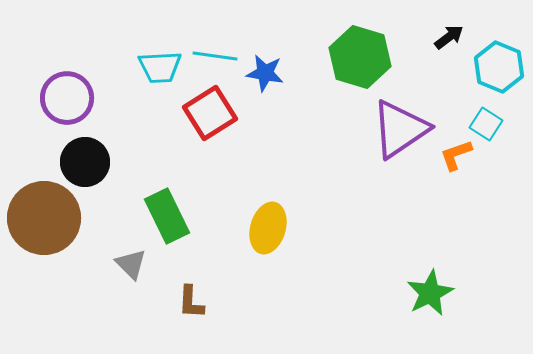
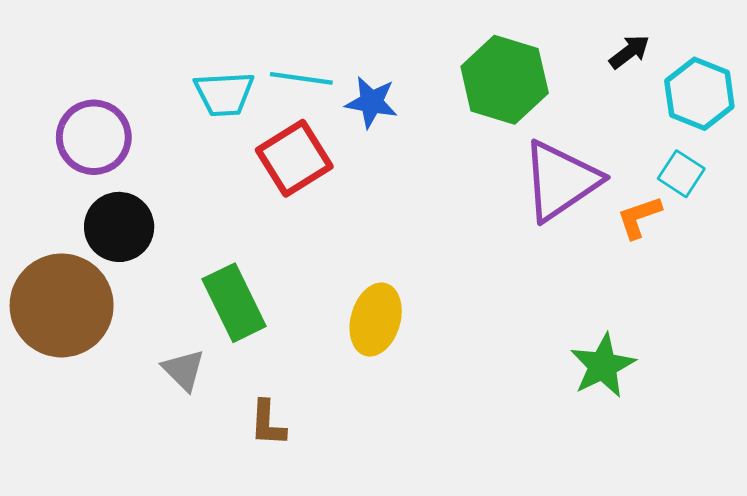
green star: (430, 293) -> (603, 366), moved

